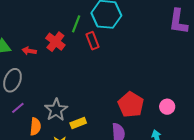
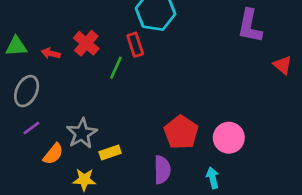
green line: (76, 24) -> (116, 68), moved
pink circle: (167, 107) -> (229, 138), size x1.5
orange semicircle: (35, 127) -> (53, 154), turned 30

